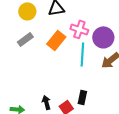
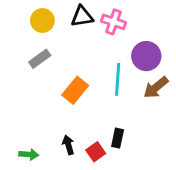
pink cross: (79, 29) -> (113, 22), moved
orange rectangle: (56, 40) -> (75, 90), moved

